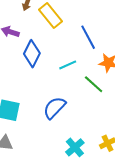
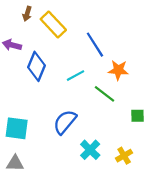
cyan cross: (75, 147) -> (90, 150), moved

